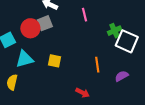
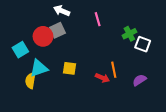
white square: (127, 41) -> (143, 44), size x0.7
yellow semicircle: (12, 82) -> (30, 81), moved
red arrow: (83, 93) -> (102, 78), moved

